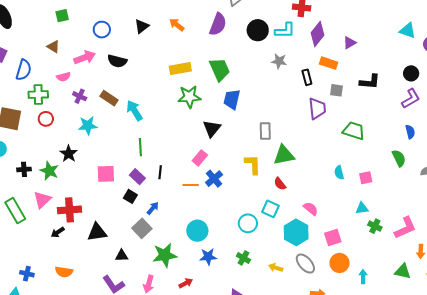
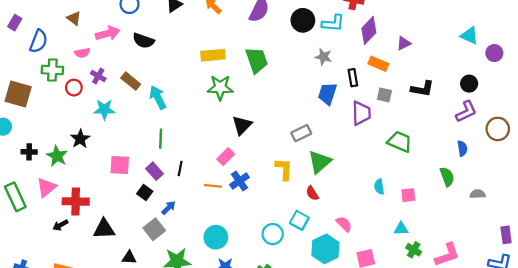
blue trapezoid: (232, 99) -> (327, 94), moved
red circle: (46, 119) -> (74, 88), moved
gray rectangle: (265, 131) -> (301, 133), turned 60
green triangle: (284, 155) -> (320, 162), turned -35

